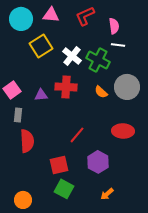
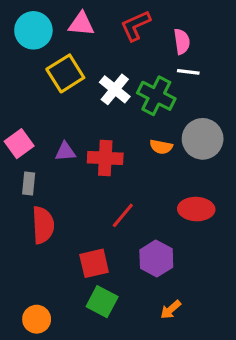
red cross: (66, 87) -> (105, 158), moved
orange semicircle: (101, 92) -> (161, 147), turned -32

